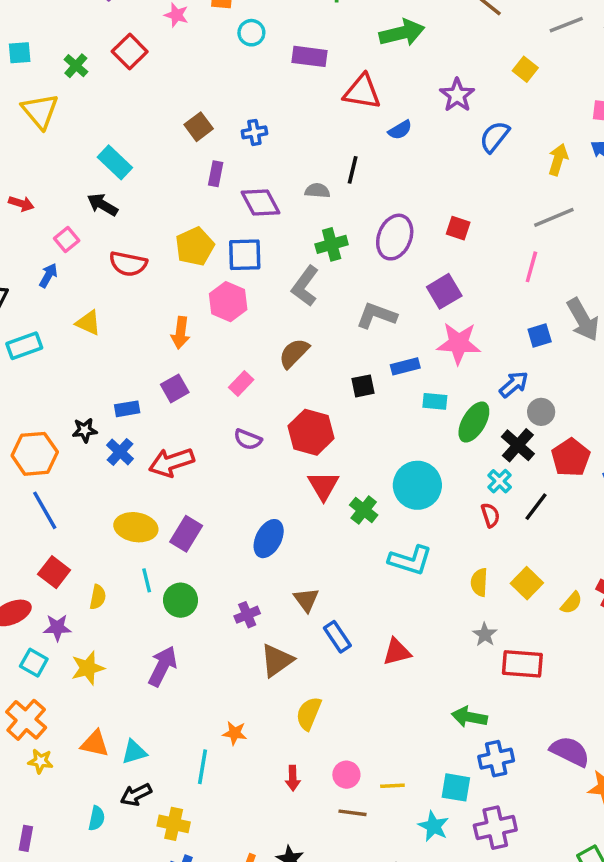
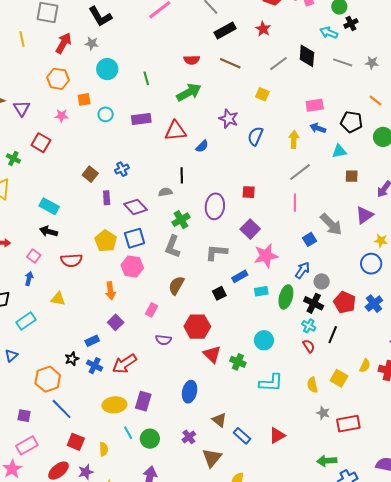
cyan circle: (417, 485) -> (264, 340), size x0.7
yellow semicircle: (571, 603) -> (365, 366), moved

